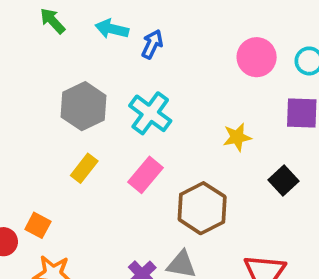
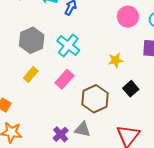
black square: (284, 180) -> (131, 89), moved

